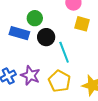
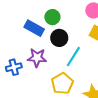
cyan line: (64, 52) -> (73, 57), turned 40
purple star: (30, 75) -> (37, 58), moved, turned -30

